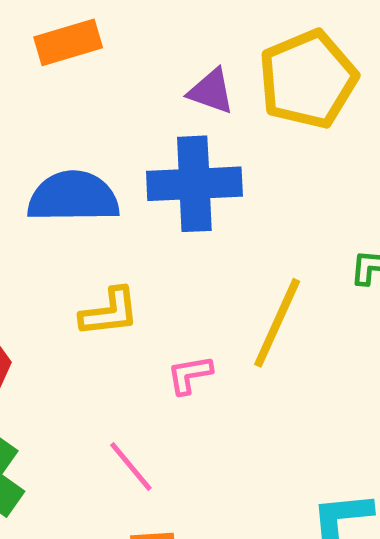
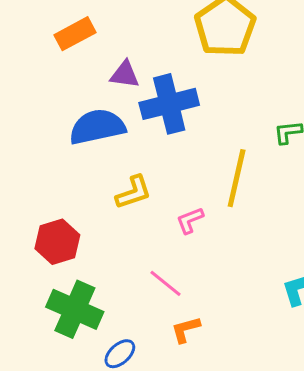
purple triangle: (211, 91) -> (125, 75), moved

